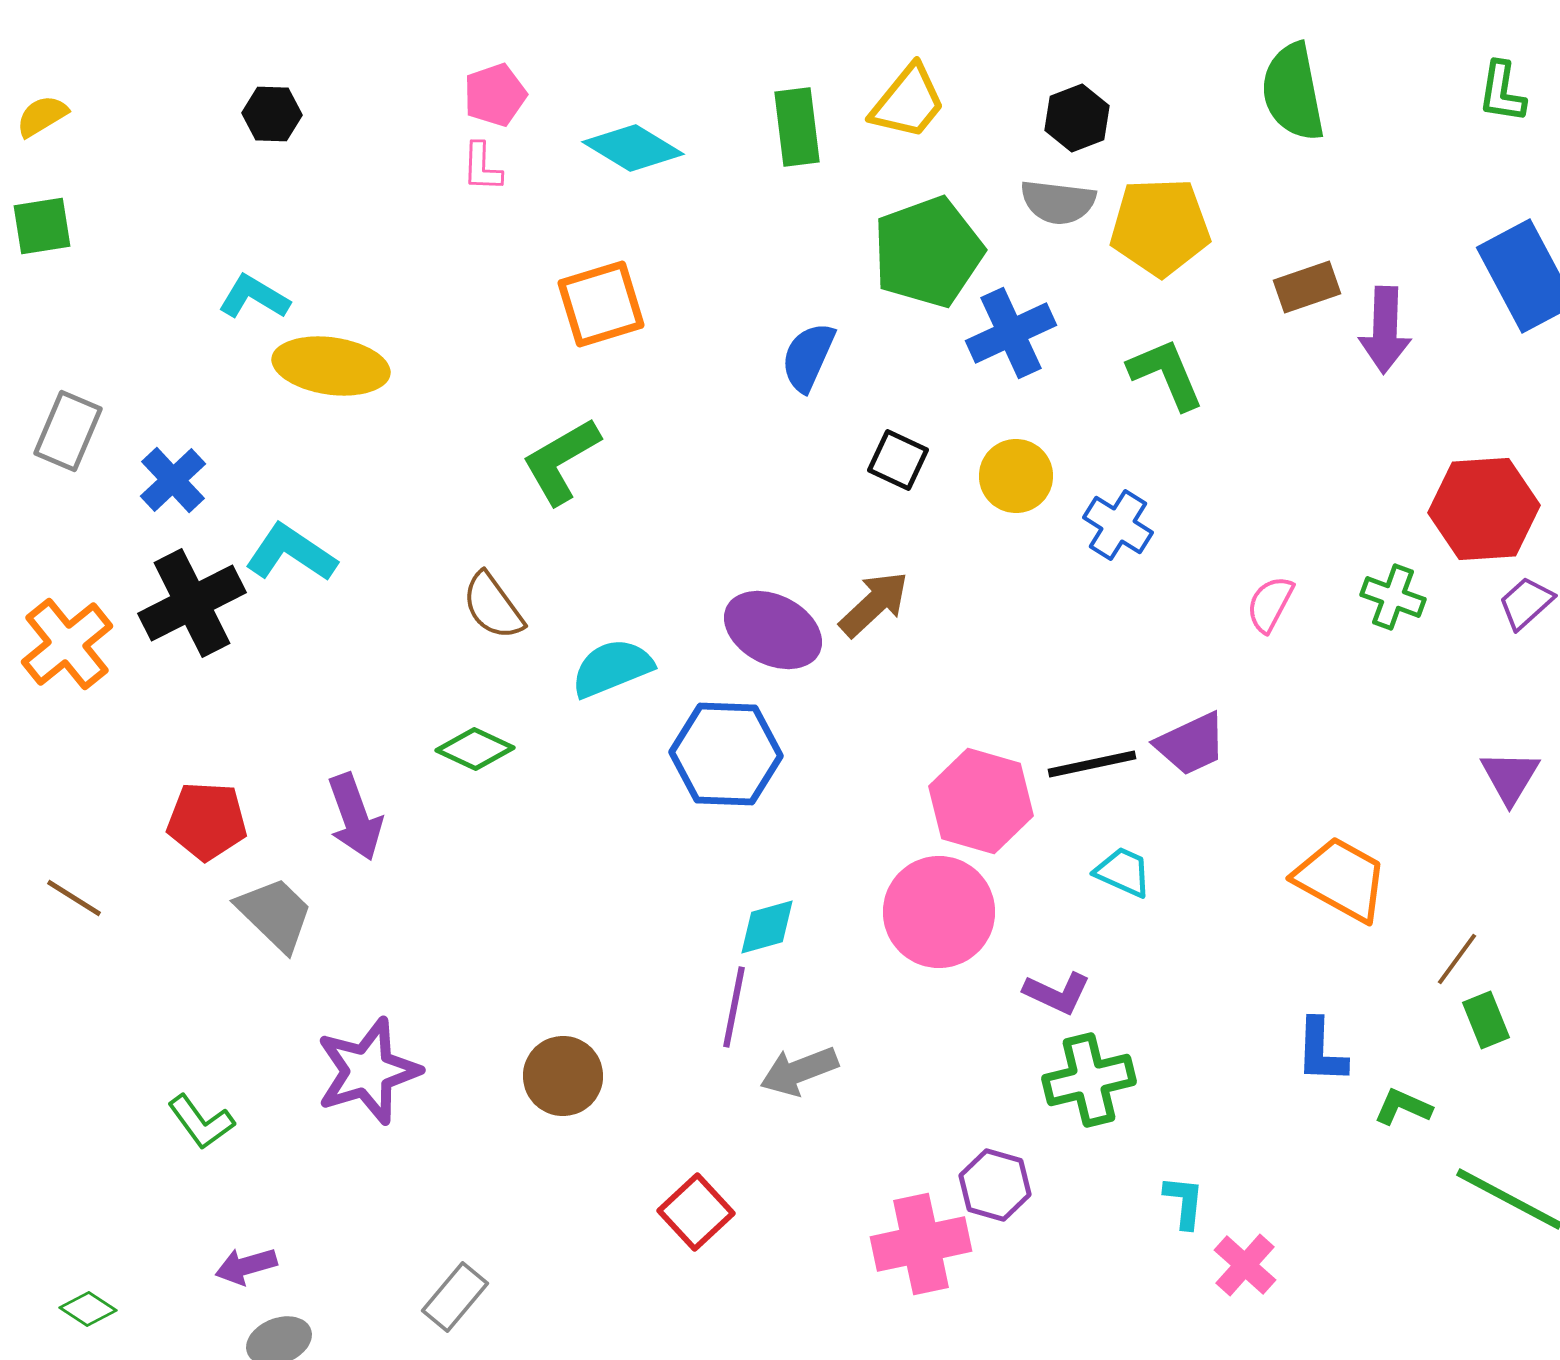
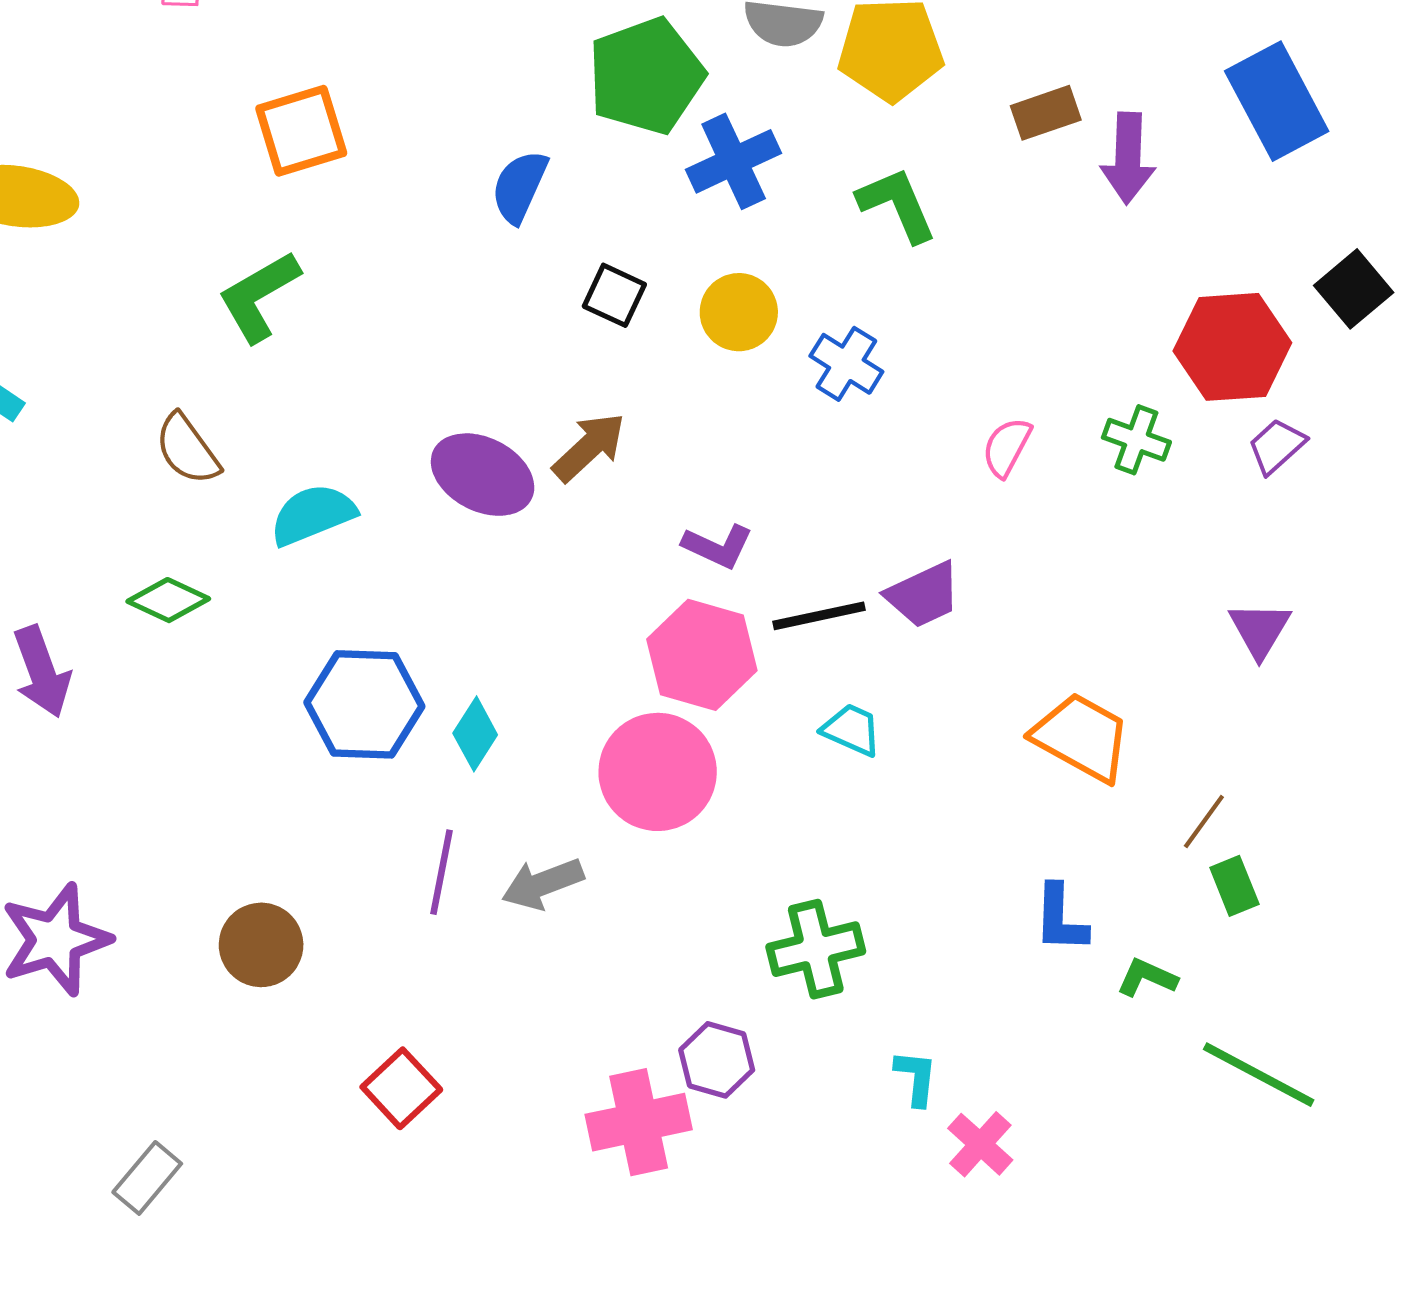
blue hexagon: (726, 754) -> (364, 704), moved
cyan diamond: (767, 927) -> (475, 734), moved, turned -42
purple L-shape: (1057, 993) -> (718, 546), moved
gray arrow: (799, 1071) -> (543, 884), moved

